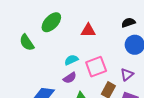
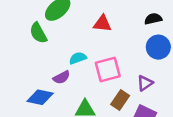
green semicircle: (27, 43) -> (38, 33), moved
purple semicircle: (70, 78) -> (61, 77), moved

